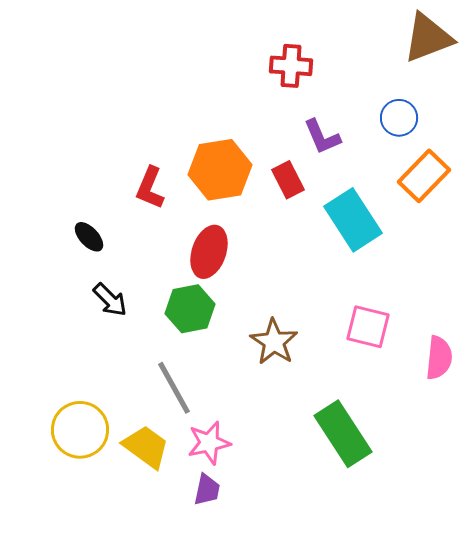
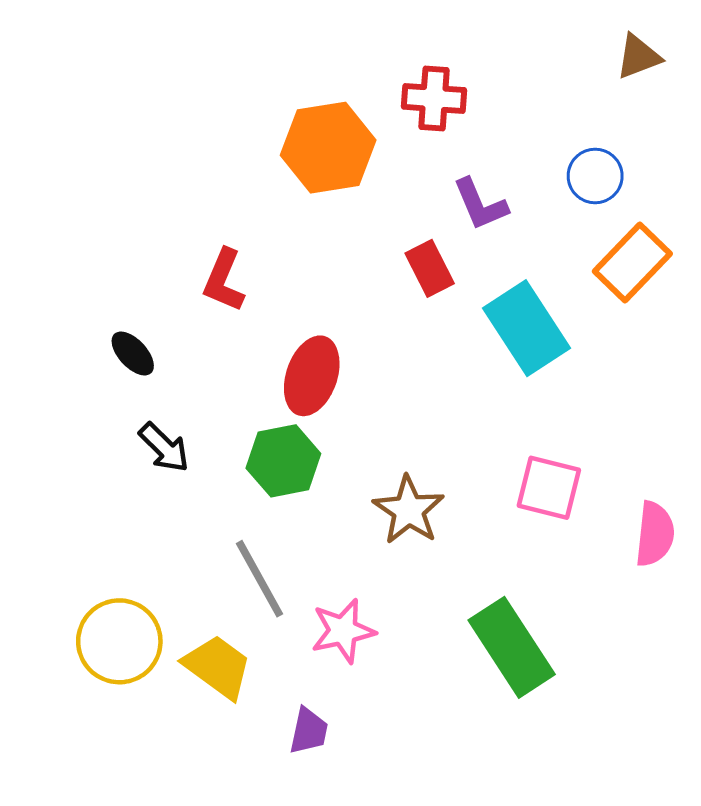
brown triangle: (428, 38) -> (638, 57), size x0.6
orange hexagon: (220, 170) -> (328, 148), moved
pink star: (209, 443) -> (343, 631), moved

